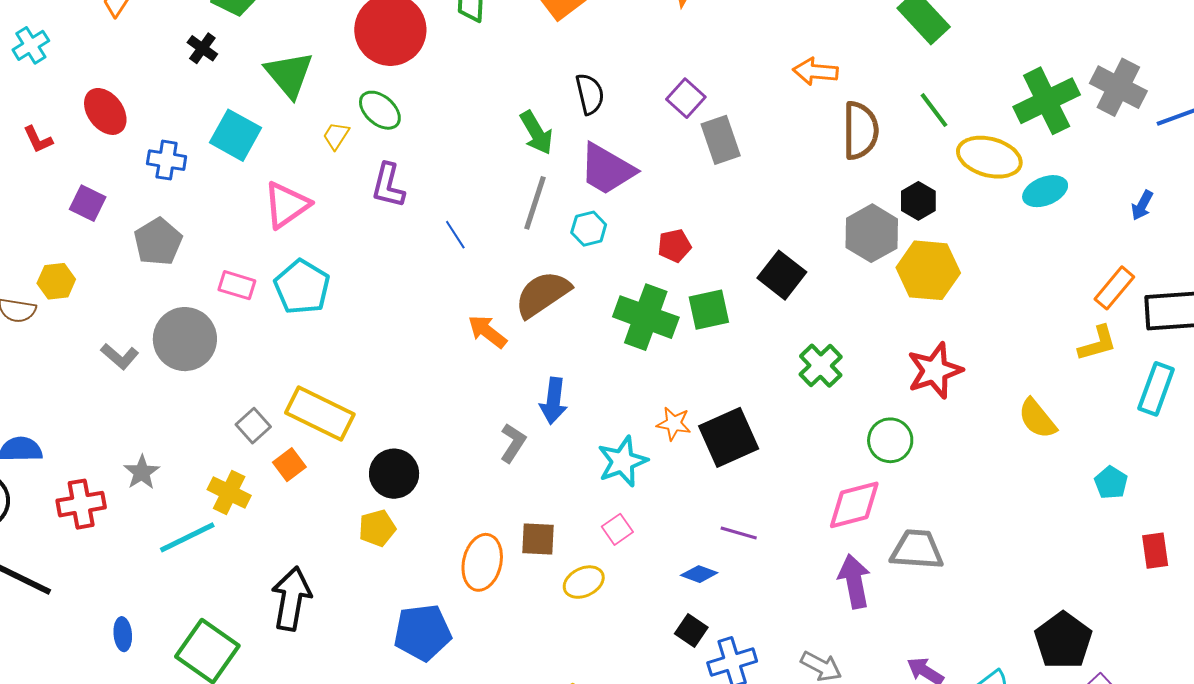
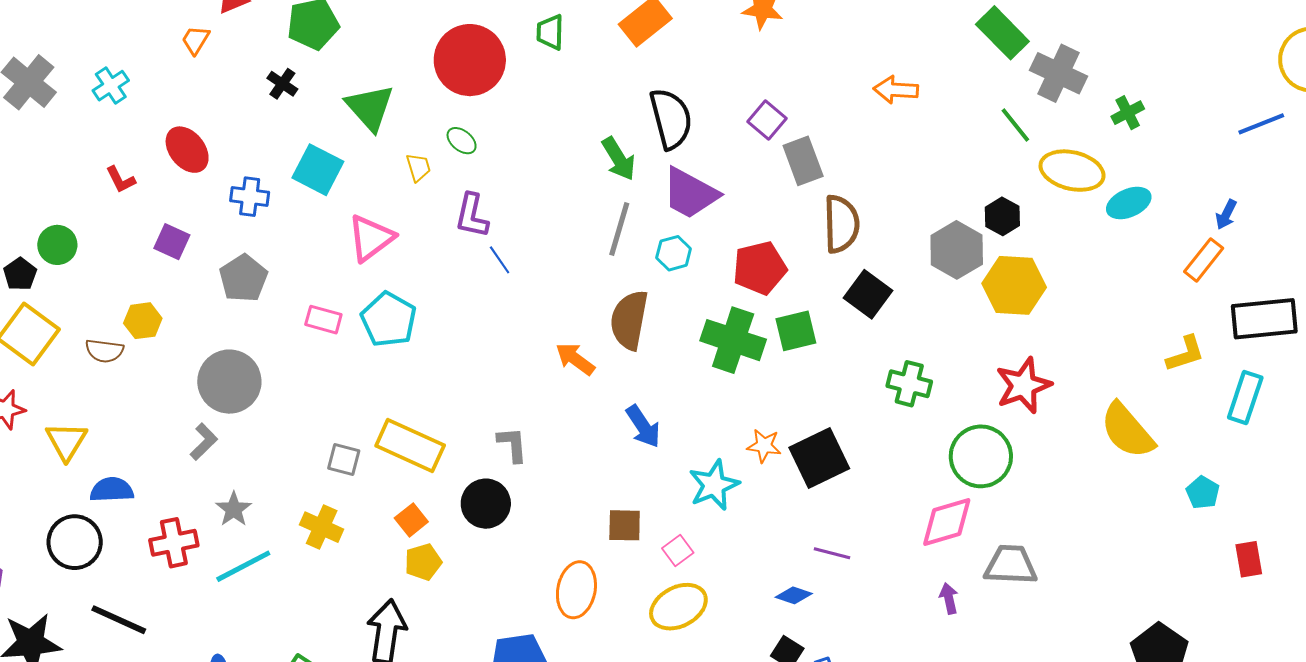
gray cross: (1118, 87) -> (1059, 73), moved
black semicircle: (590, 94) -> (671, 119), size x1.5
green cross: (1047, 101) -> (1128, 113), size x0.5
green ellipse: (380, 110) -> (462, 141), size x0.7
brown semicircle: (860, 130) -> (841, 224), moved
yellow trapezoid: (336, 136) -> (418, 167), turned 132
blue line: (455, 235) -> (500, 260), moved
red pentagon: (674, 246) -> (760, 268), size x1.6
orange rectangle: (1114, 288) -> (1204, 260), moved
brown semicircle: (543, 294) -> (629, 320), turned -44
gray circle: (185, 339) -> (229, 382), moved
gray L-shape: (120, 356) -> (204, 442), moved, turned -84
green cross: (821, 366) -> (909, 384), turned -30
blue arrow: (553, 401) -> (643, 426), turned -39
yellow semicircle: (1037, 419) -> (1127, 431), size x1.4
gray square: (253, 426) -> (344, 460), turned -32
green circle: (890, 440) -> (981, 456), size x1.4
gray L-shape: (513, 443) -> (512, 444), moved, turned -36
orange square: (289, 465) -> (411, 520), moved
yellow pentagon: (377, 528) -> (423, 562), moved
pink square: (617, 529) -> (678, 550), moved
cyan line: (187, 537) -> (243, 566), moved
brown square: (538, 539) -> (625, 525), moved
purple arrow: (854, 581) -> (949, 598), size x0.6
yellow ellipse: (584, 582) -> (678, 607), size x1.4

